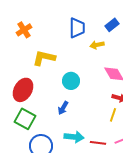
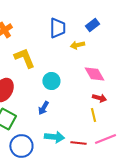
yellow L-shape: (44, 58) -> (24, 58), turned 55
yellow line: (113, 115) -> (93, 115), turned -32

